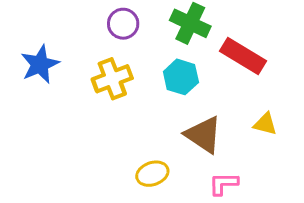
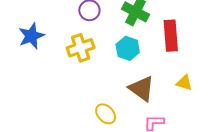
red rectangle: (243, 56) -> (171, 36), turned 52
yellow ellipse: (152, 174) -> (106, 114), turned 65

